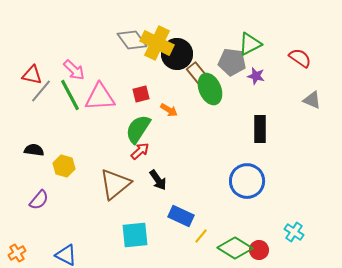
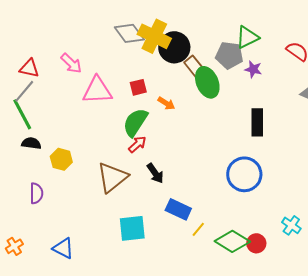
gray line: (41, 91) -> (24, 91), moved
green line: (70, 95) -> (22, 114), moved
purple semicircle: (39, 200) -> (36, 193), turned -40

